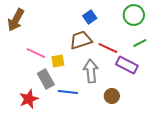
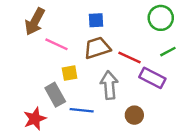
blue square: (90, 17) -> (96, 20), moved, turned 32
brown arrow: (16, 20) -> (35, 22), moved
pink line: (36, 53) -> (56, 44), moved

